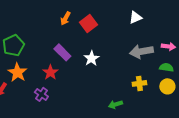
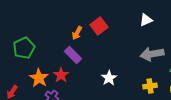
orange arrow: (65, 18) -> (77, 33), moved
white star: (91, 58) -> (109, 78), moved
orange star: (17, 72) -> (39, 78), moved

